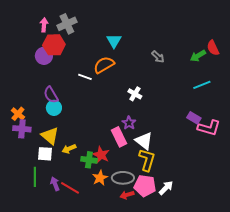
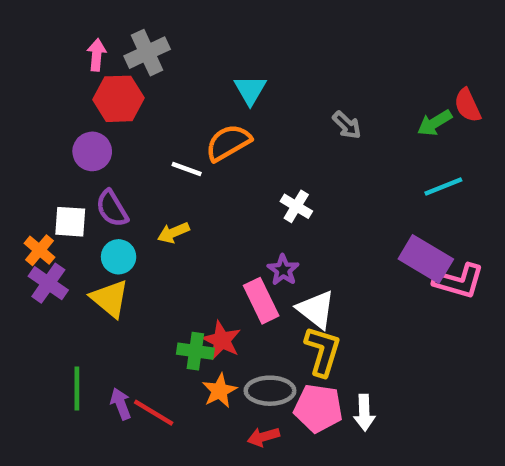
purple circle: (44, 56) -> (92, 151), moved
cyan circle: (54, 108) -> (119, 257), moved
purple rectangle: (194, 118) -> (426, 259), size x1.6
purple cross: (22, 129) -> (48, 283), turned 30
yellow arrow: (69, 149) -> (173, 233), moved
white square: (45, 154) -> (70, 222), moved
white arrow: (166, 188) -> (364, 413), turned 133
red arrow: (127, 195) -> (263, 437), moved

